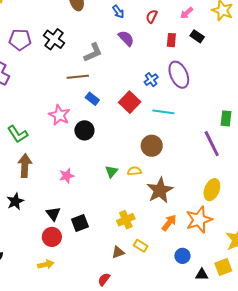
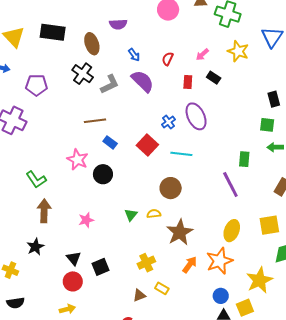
purple semicircle: (126, 38) -> (143, 81), size x1.4
black cross: (54, 39) -> (83, 74), moved
gray L-shape: (93, 53) -> (110, 84), moved
blue circle: (182, 256) -> (221, 296), moved

